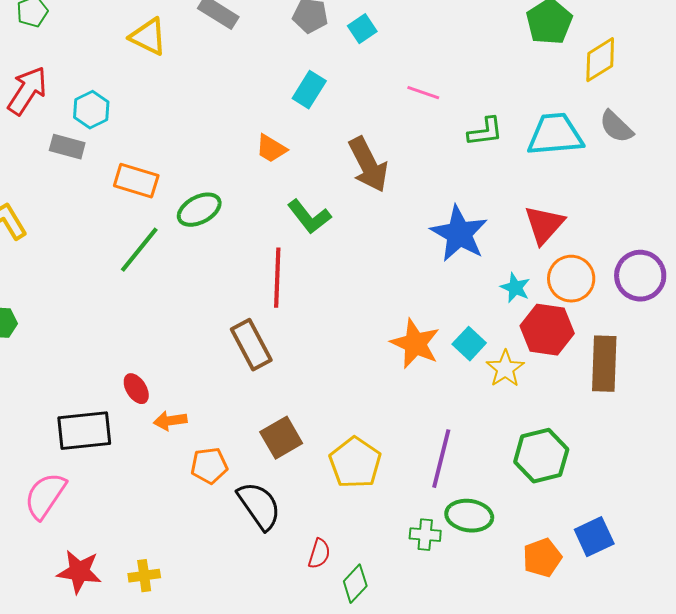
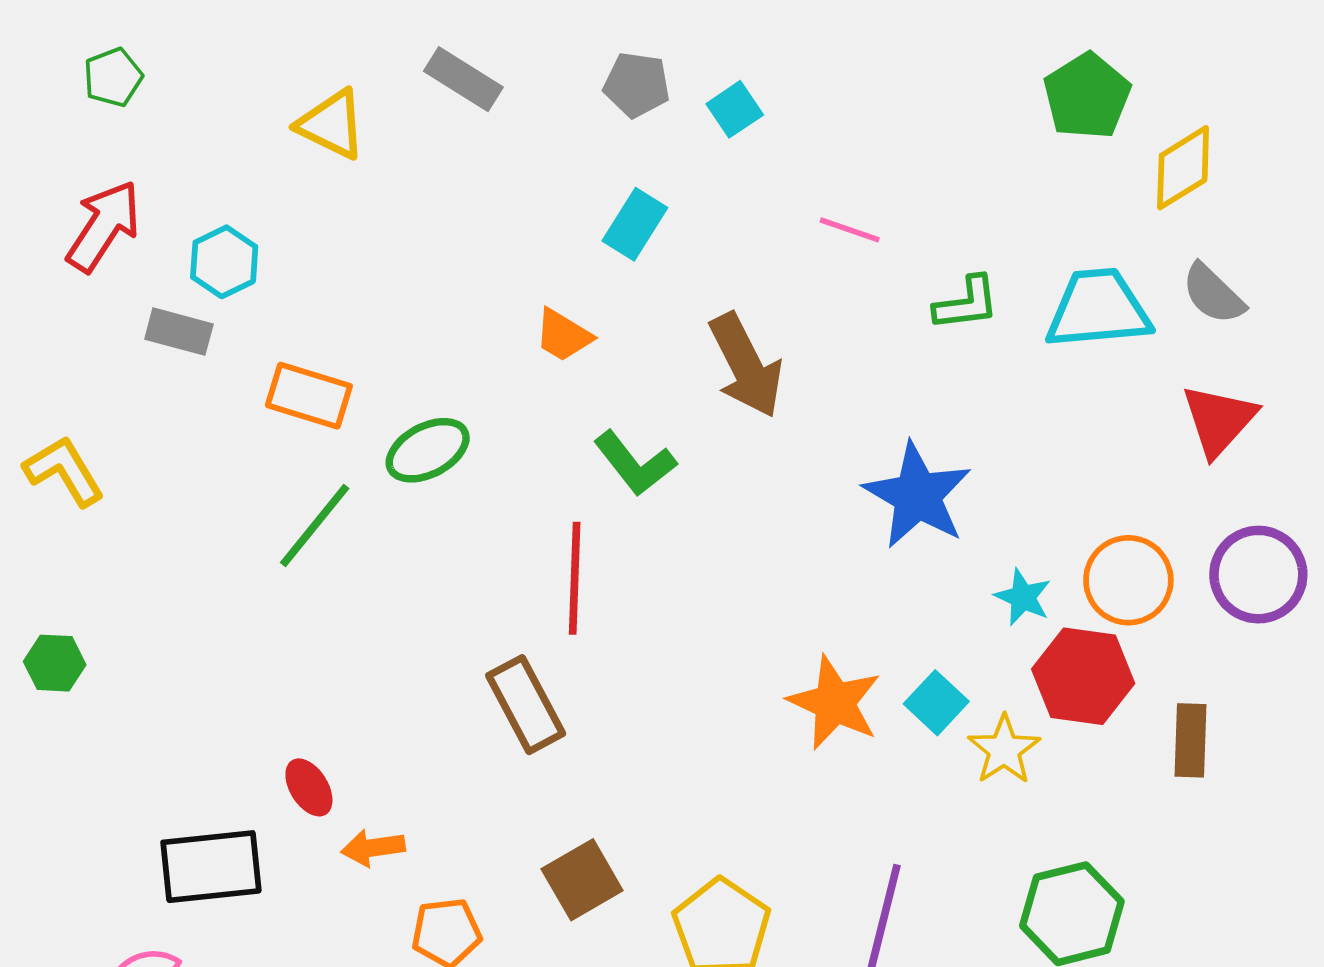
red triangle: (544, 225) -> (1219, 420), moved
brown rectangle: (604, 364) -> (1191, 740), size x0.7

